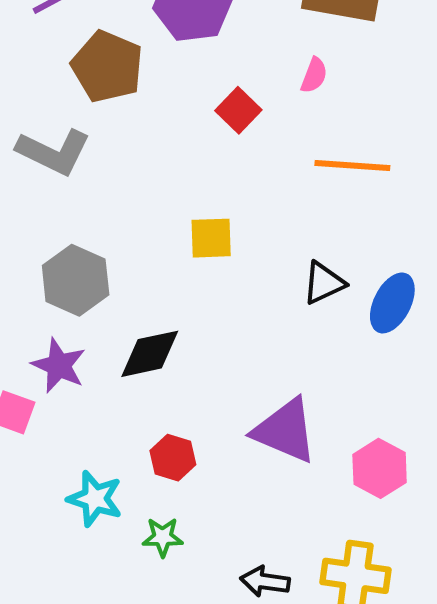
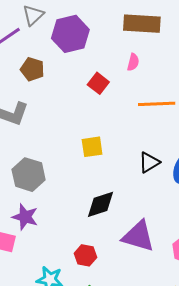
brown pentagon: (107, 66) -> (32, 69), size x0.7
black diamond: (150, 354) -> (100, 204), moved

